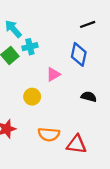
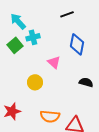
black line: (88, 24) -> (67, 14), moved
pink triangle: (53, 74) -> (54, 62), turned -48

